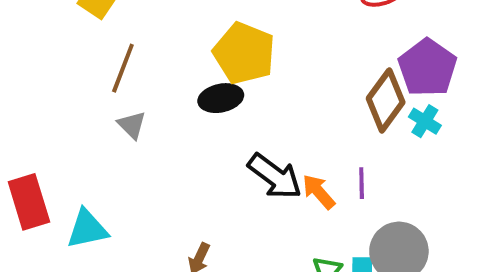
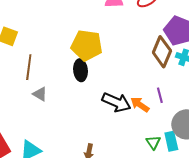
black ellipse: (221, 98) -> (81, 70), turned -70

